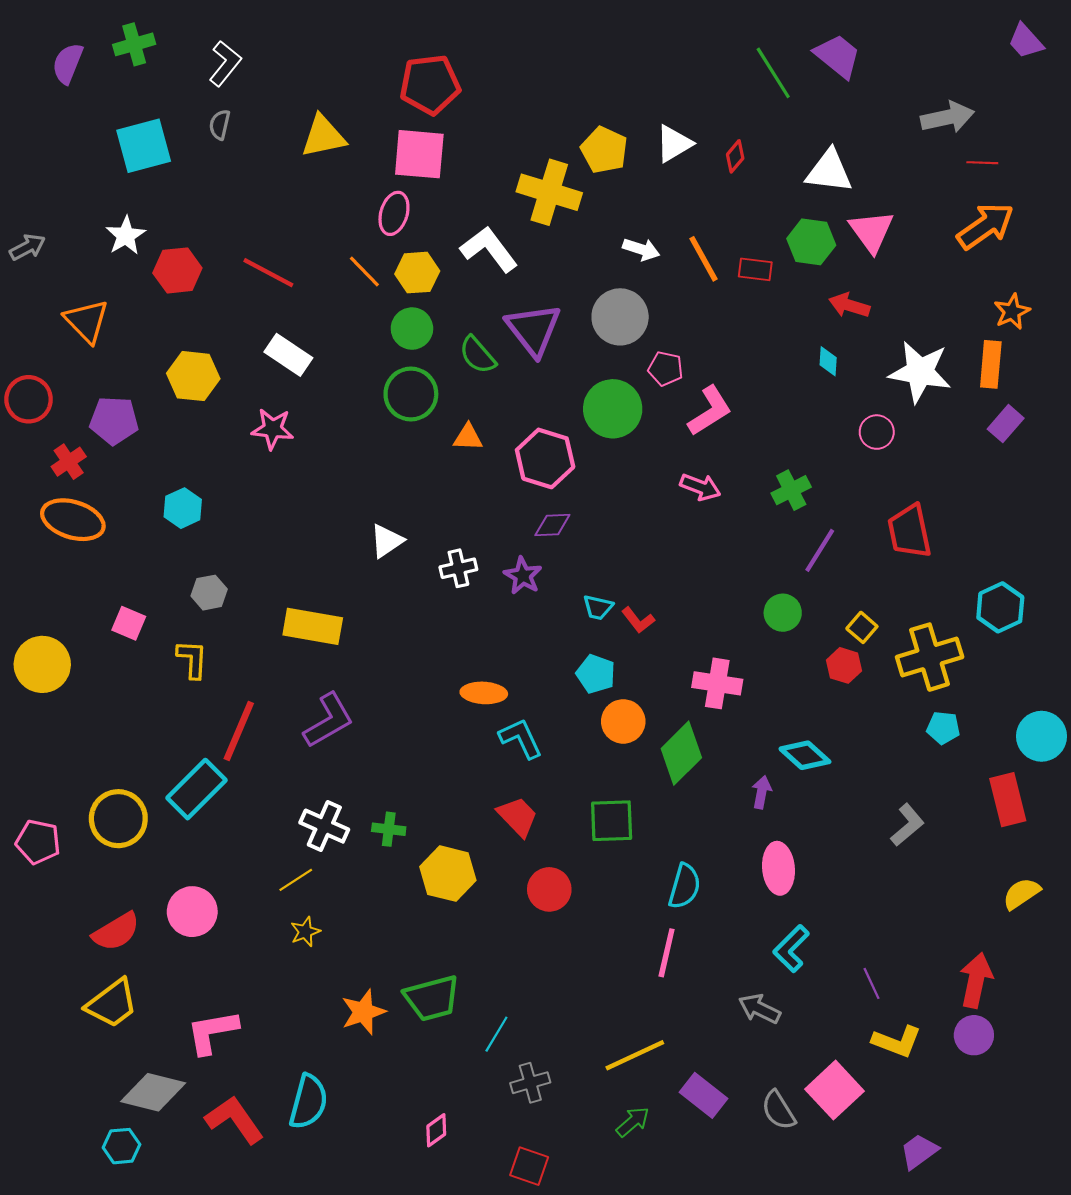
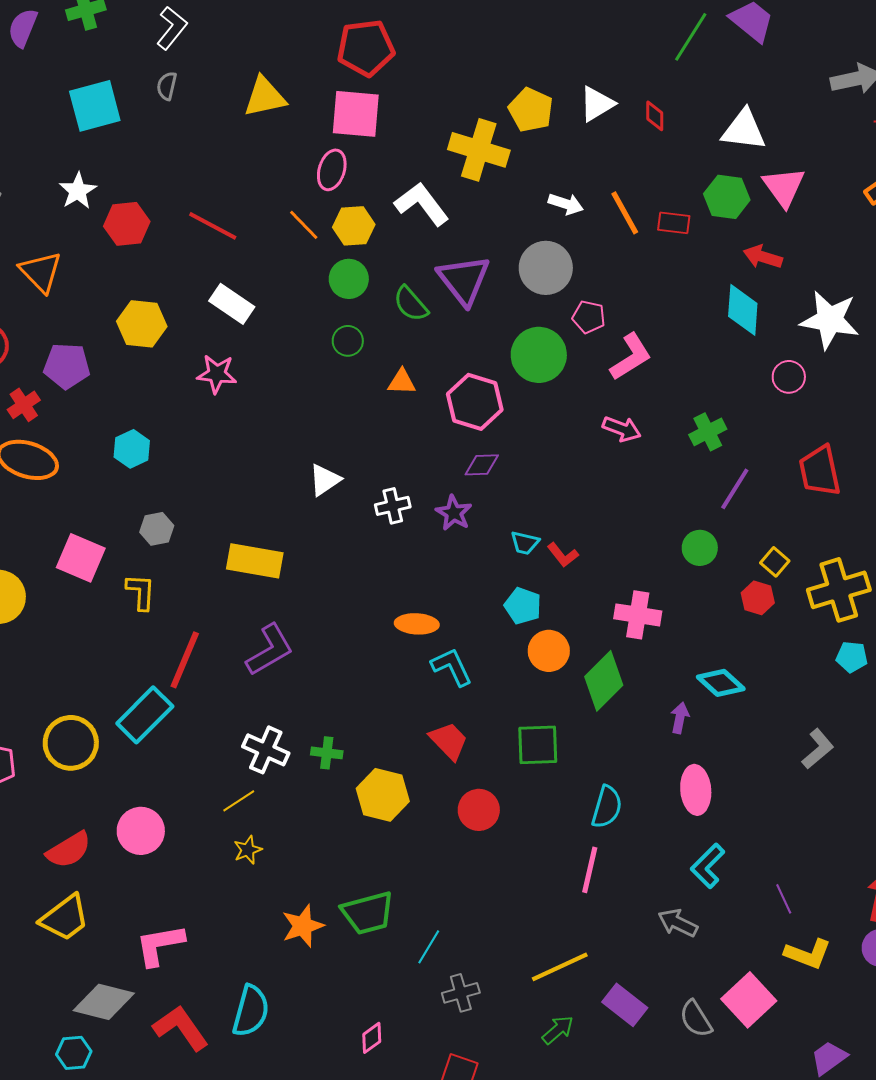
green line: (773, 73) -> (691, 37), turned 64
red diamond: (735, 156) -> (655, 116), turned -40
cyan diamond: (828, 361) -> (743, 310), size x1.8
green circle: (411, 394) -> (348, 341), size x0.6
pink square: (129, 623) -> (81, 558), size x1.5

